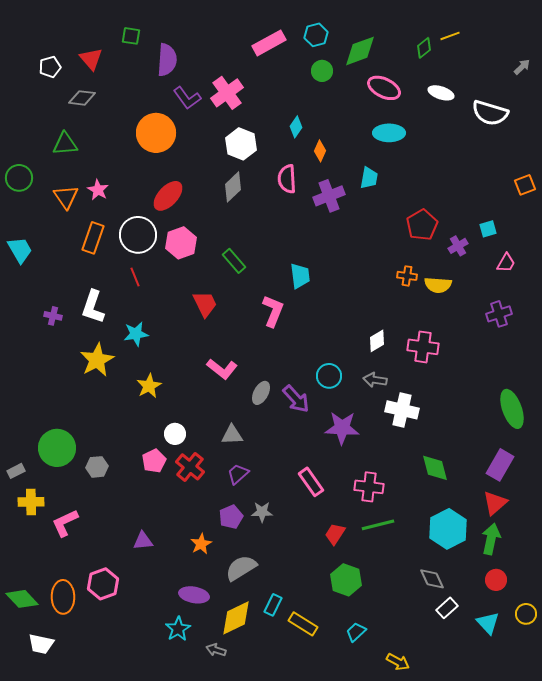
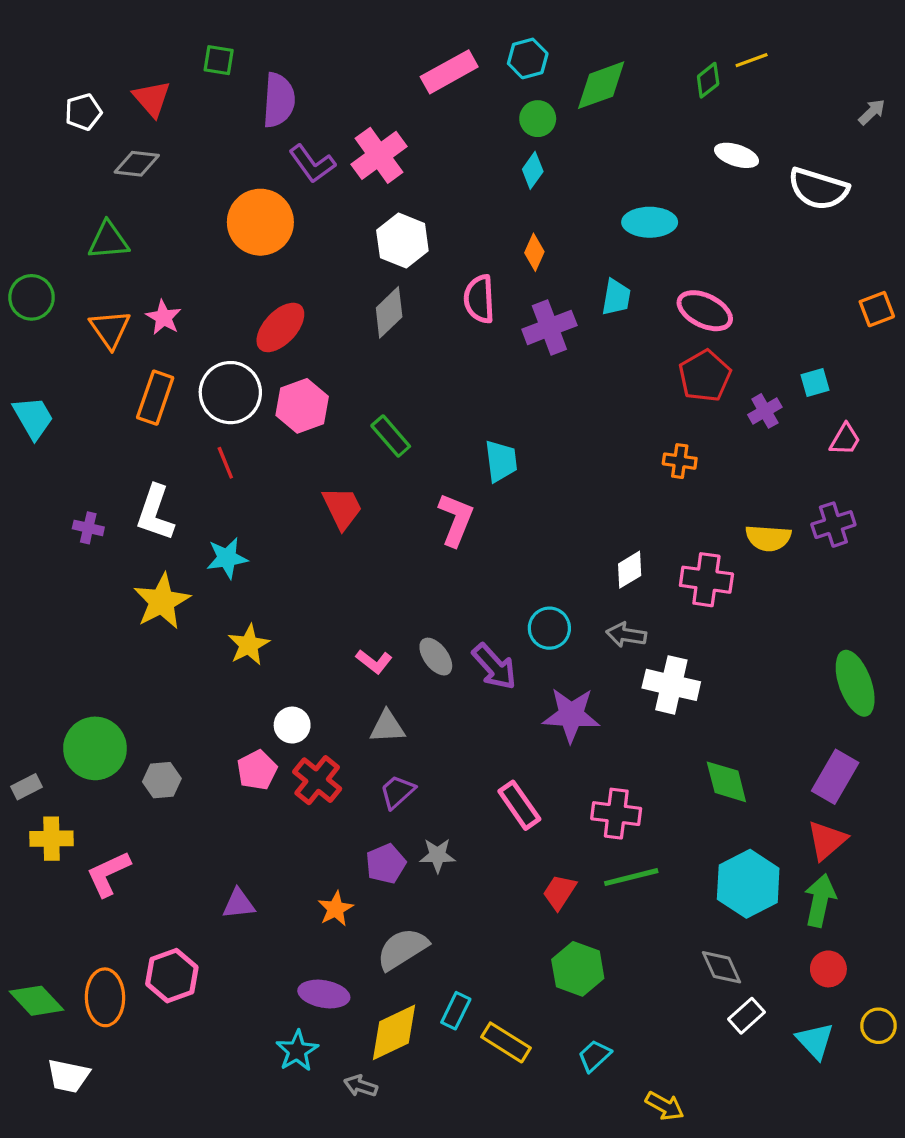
pink ellipse: (384, 88) -> (705, 311), moved
cyan diamond: (296, 127) -> (533, 170), moved
yellow semicircle: (438, 285) -> (768, 538), moved
pink L-shape: (222, 369) -> (374, 662), moved, size x0.7
gray ellipse: (261, 393) -> (436, 657), turned -65

